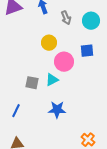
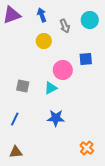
cyan circle: (91, 21) -> (90, 20), moved
yellow circle: (49, 43) -> (44, 41), moved
gray square: (32, 83) -> (23, 86), moved

